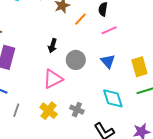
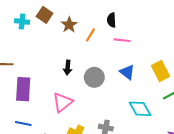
pink line: (109, 30) -> (122, 40), turned 42
pink triangle: (53, 79) -> (63, 102), moved

